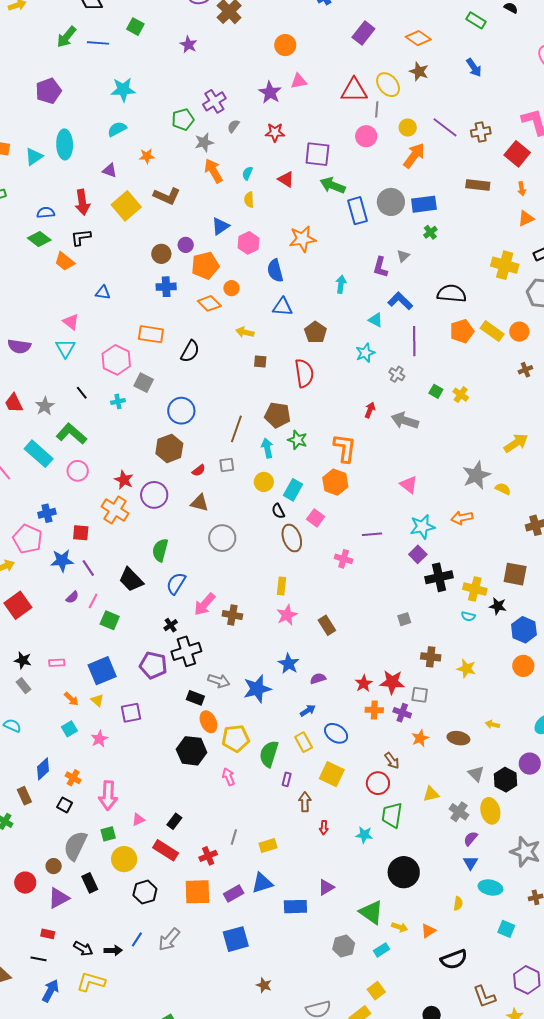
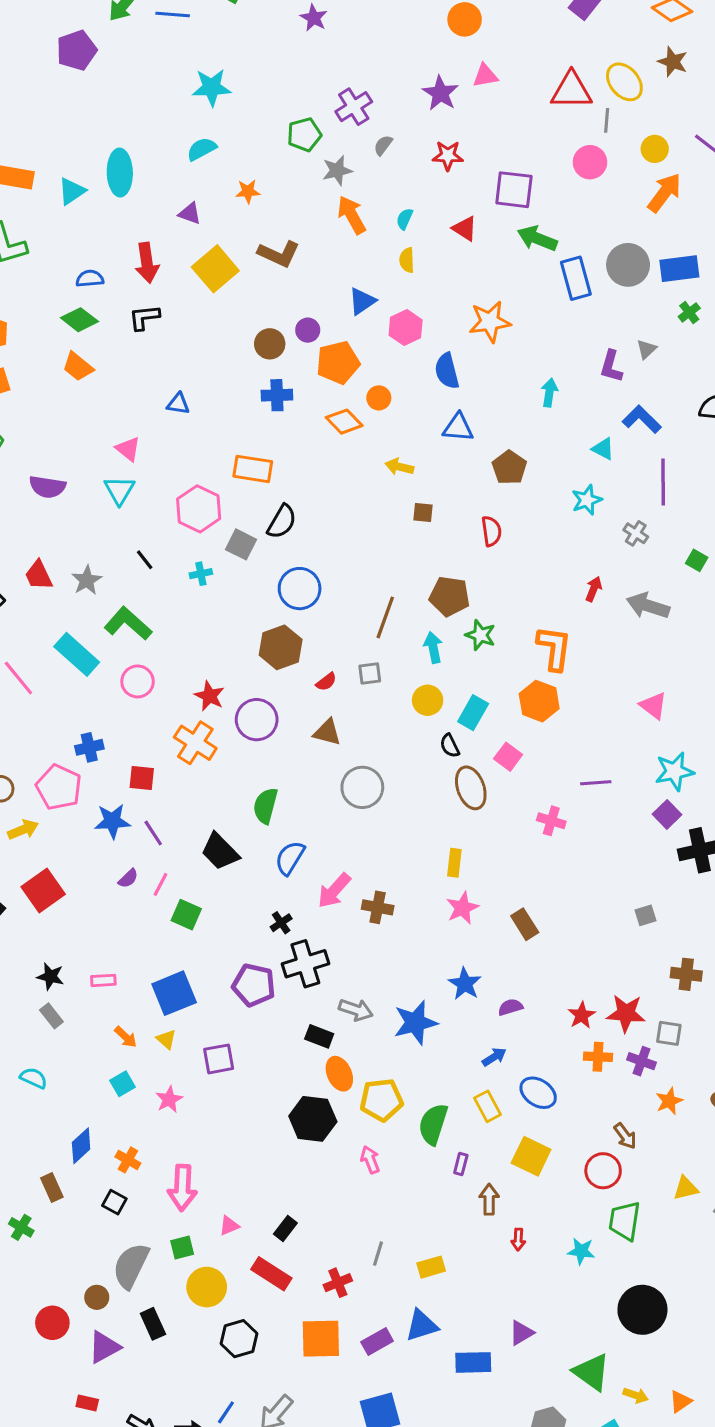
purple pentagon: (48, 91) -> (77, 50), moved
orange trapezoid: (65, 261) -> (78, 367), moved
black semicircle: (190, 351) -> (282, 522), moved
red semicircle: (304, 373) -> (491, 531), size x0.7

